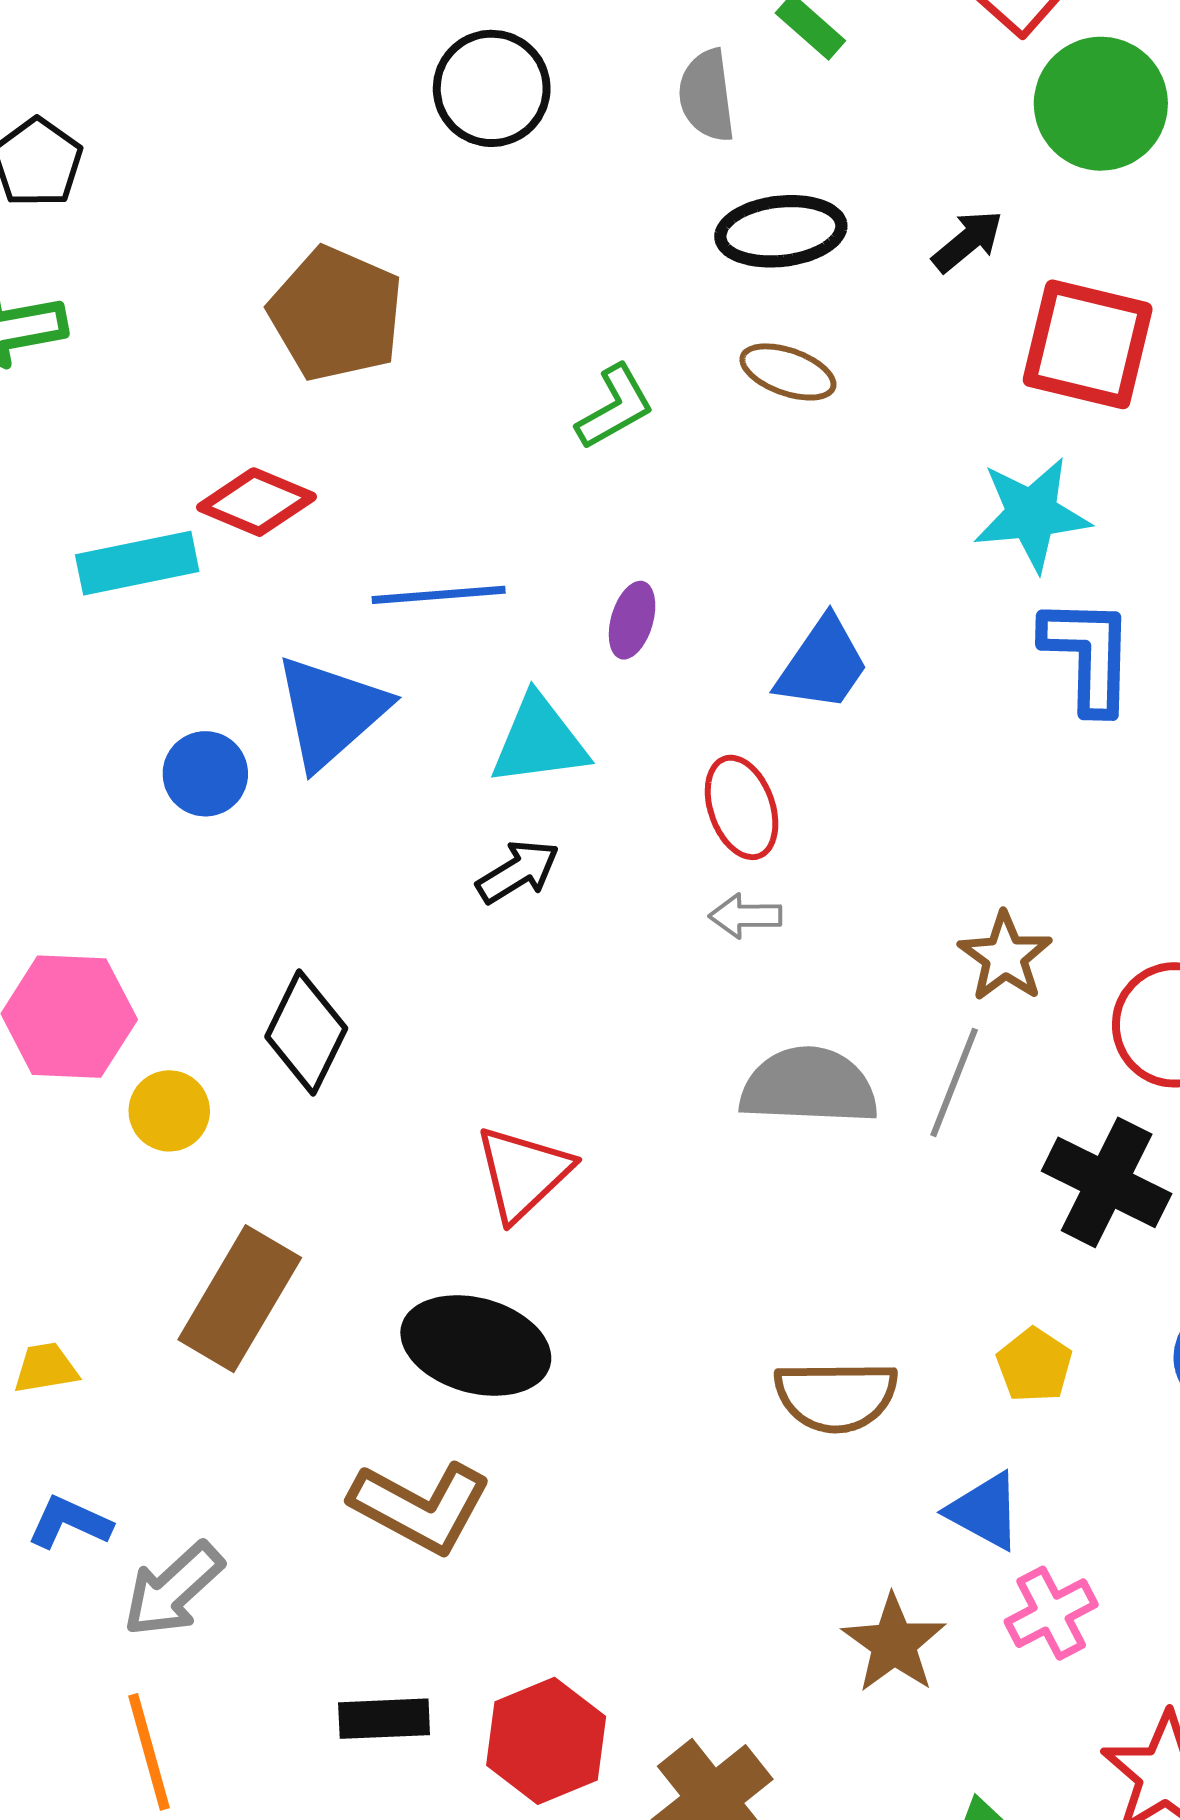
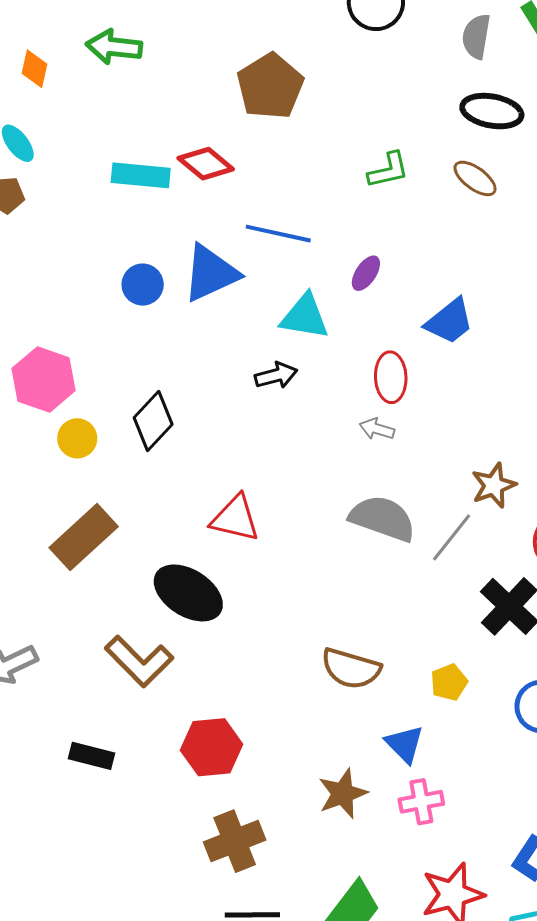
red triangle: (523, 1173) -> (235, 518), turned 40
red hexagon: (546, 1741) -> (212, 747), moved

